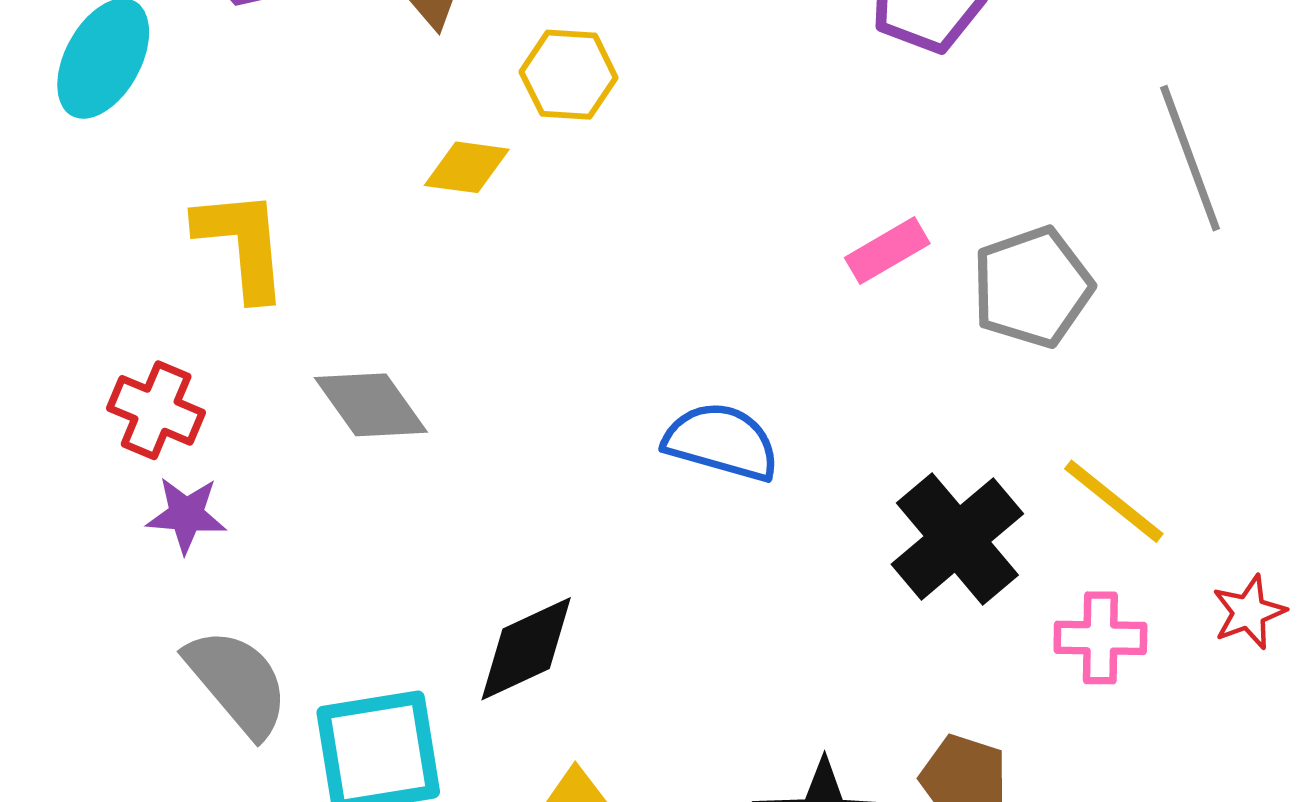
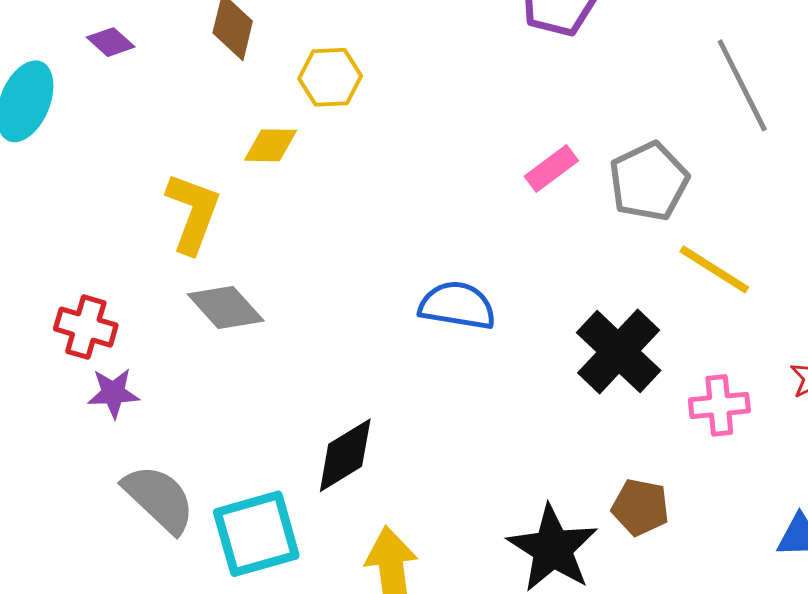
yellow L-shape: (242, 244) -> (193, 213), moved, turned 32
yellow line: (1114, 501) -> (714, 269), moved

